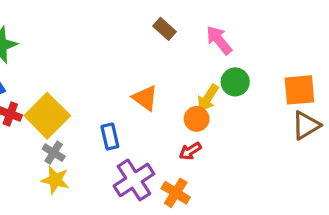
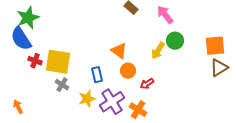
yellow square: (47, 116) -> (58, 62), turned -36
orange circle: (197, 119) -> (128, 71), moved
yellow star: (55, 180) -> (87, 99), moved, turned -30

